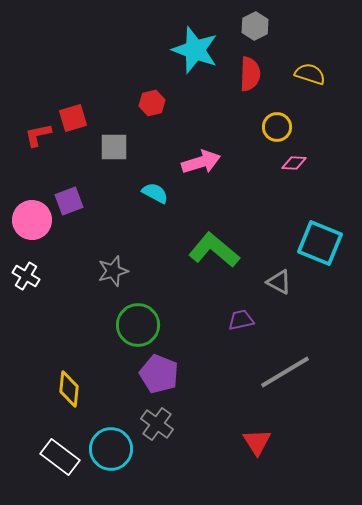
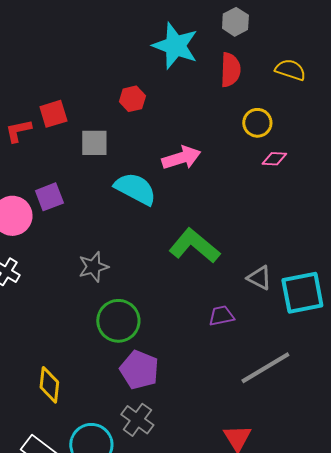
cyan semicircle: (155, 193) -> (135, 189), size x1.6
cyan square: (320, 243) -> (302, 293), moved, turned -33

